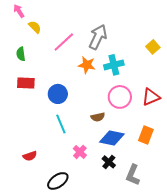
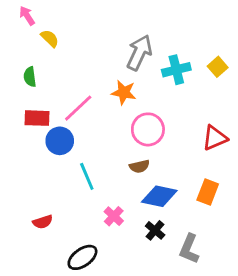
pink line: (64, 42) -> (78, 108), moved
cyan cross: (114, 65) -> (176, 70), moved
blue circle: (58, 94) -> (60, 141), moved
pink circle: (120, 97) -> (148, 129), moved

